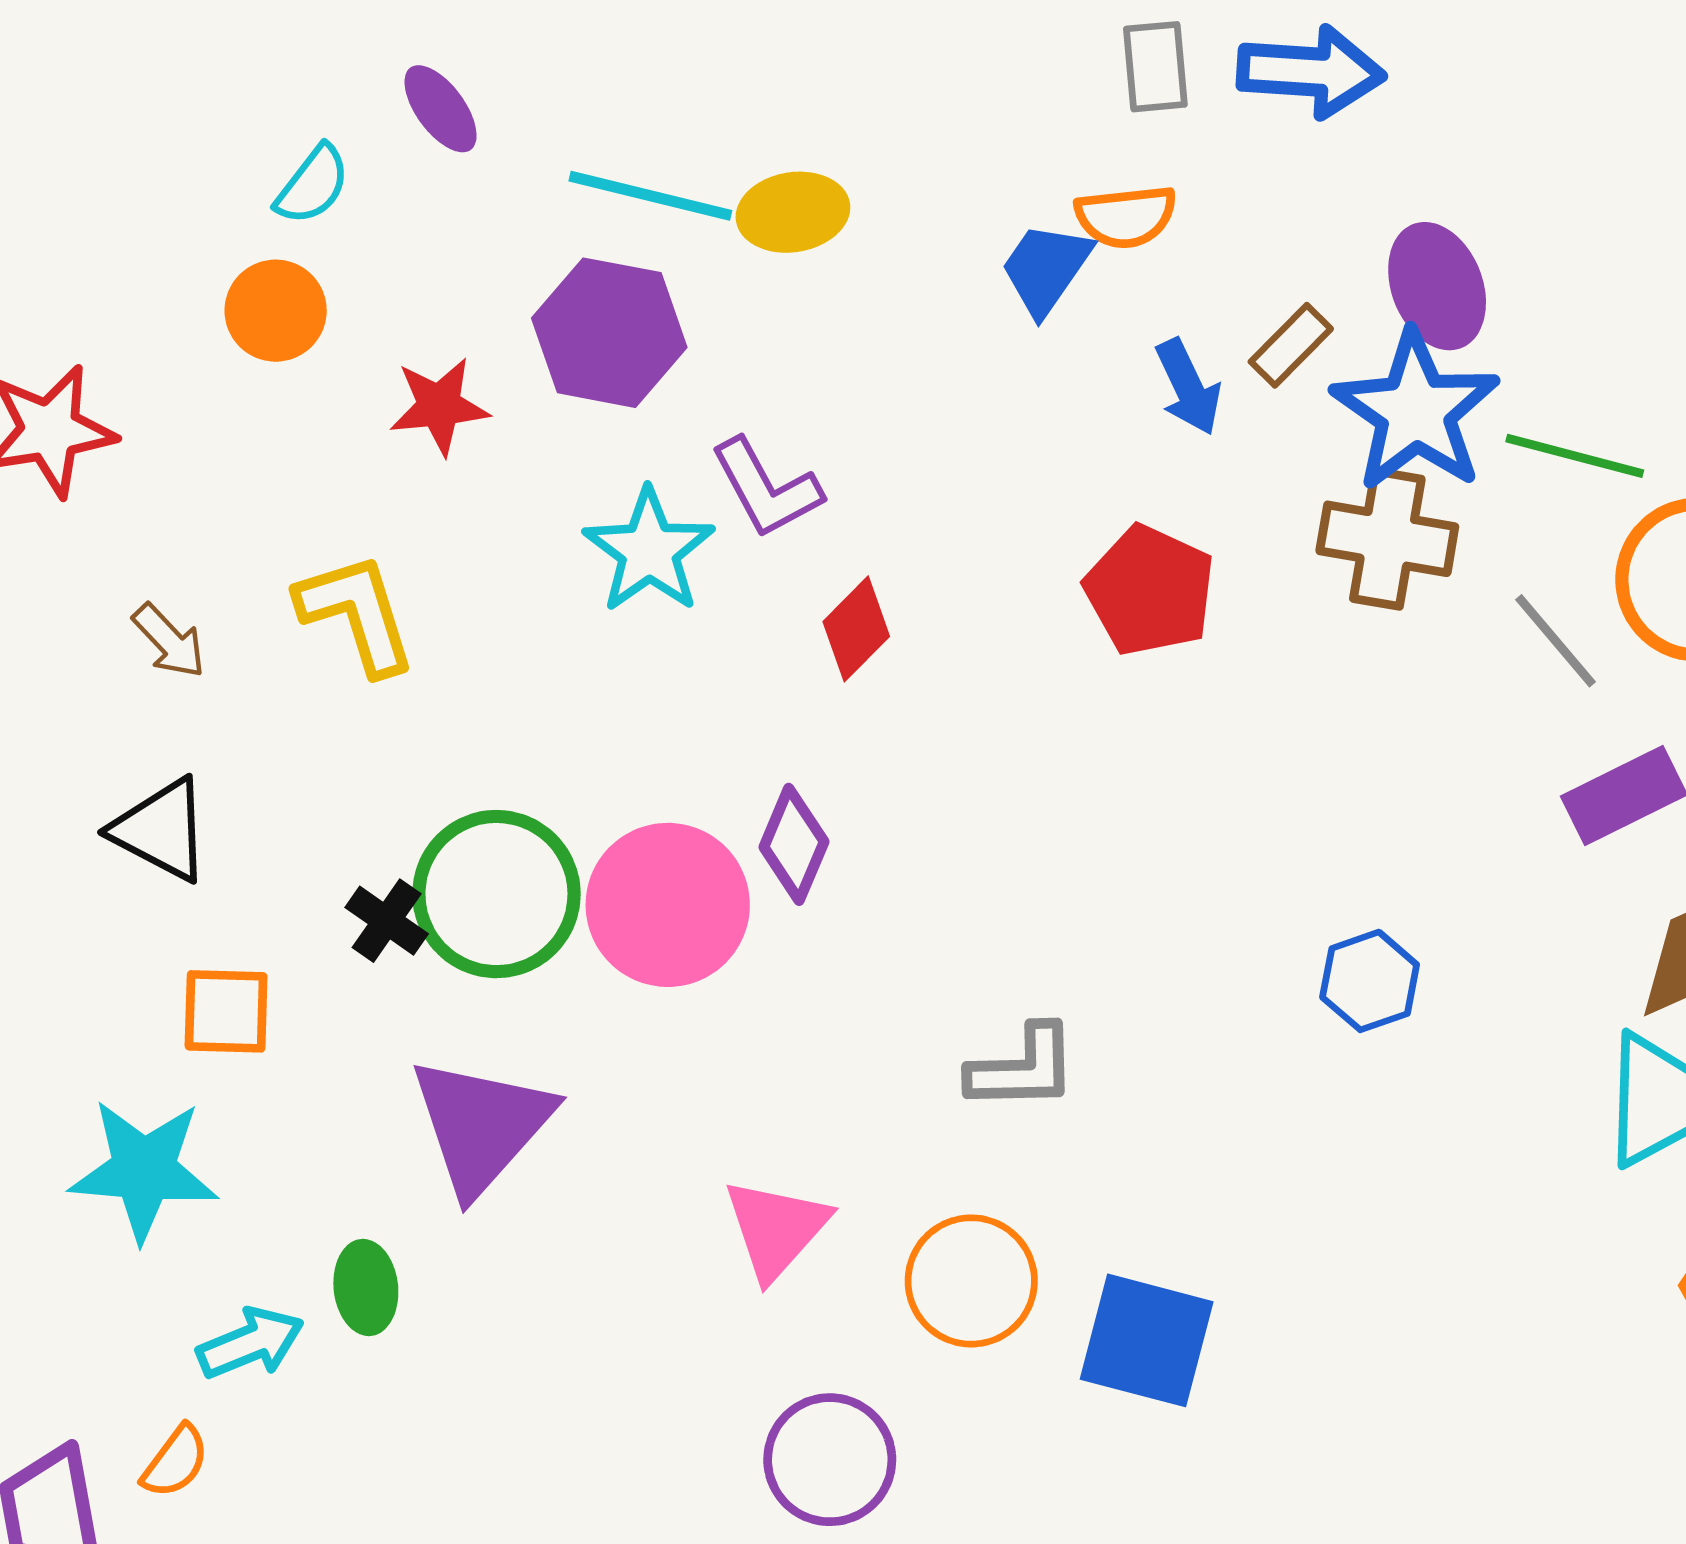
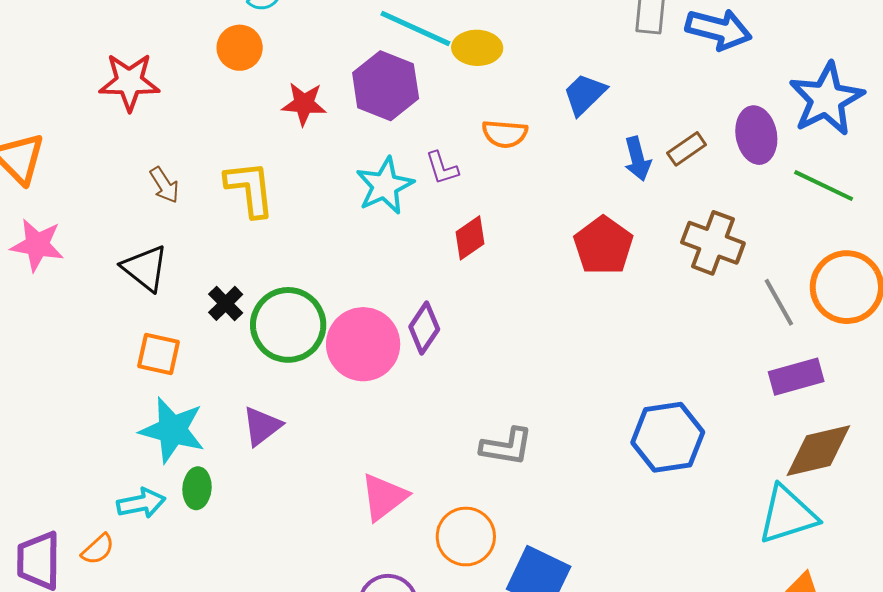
orange semicircle: (1126, 217) -> (505, 134), moved
blue star: (1415, 411) -> (826, 99), moved
green line: (1575, 456) -> (824, 186), moved
purple L-shape: (766, 488) -> (442, 168), size x0.7
black cross: (387, 921) -> (226, 303), moved
blue hexagon: (1370, 981) -> (668, 437), size x1.6
purple triangle: (481, 1125) -> (262, 426), size x0.6
cyan star: (144, 1170) -> (172, 430), moved

